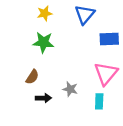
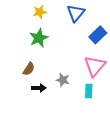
blue rectangle: (109, 39) -> (98, 35), turned -42
green star: (43, 42) -> (39, 38), turned -30

